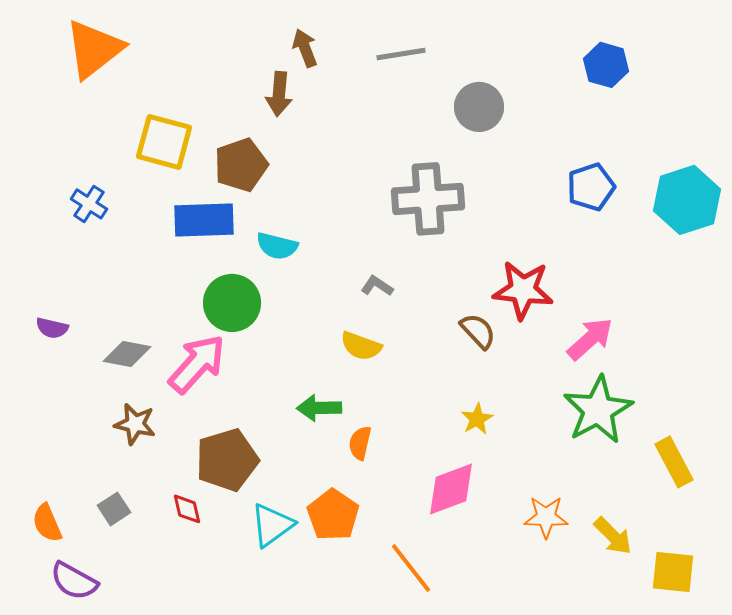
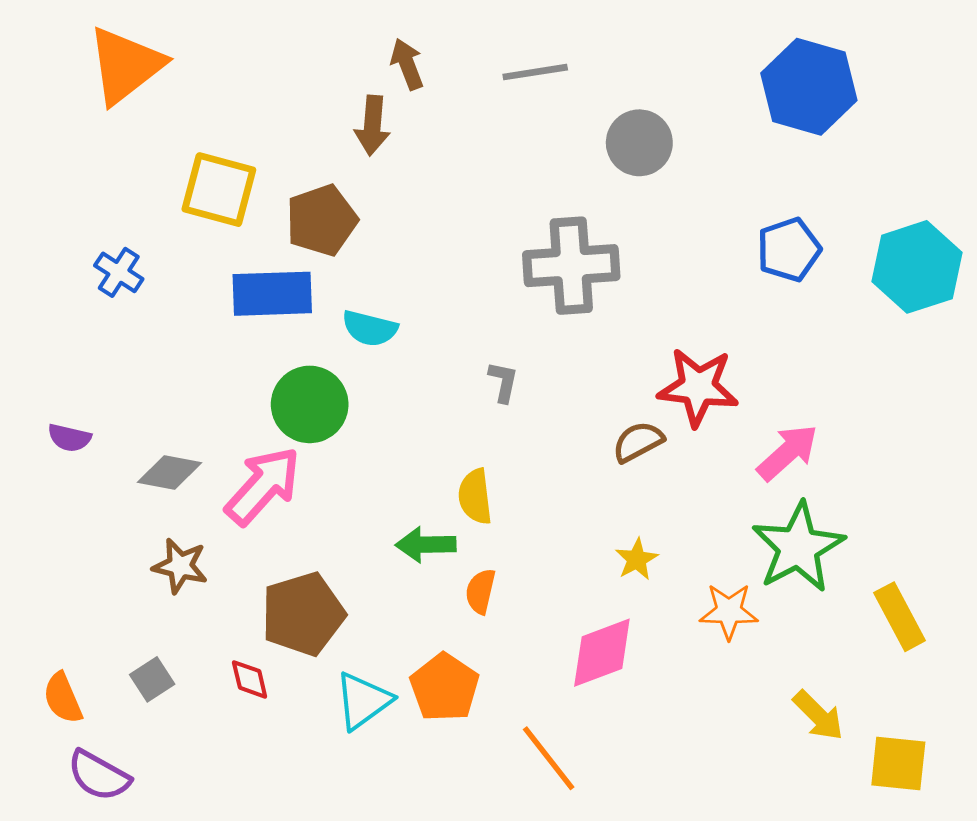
blue hexagon: (606, 65) -> (809, 87), size x1.6
gray L-shape: (377, 286) -> (503, 382), turned 68
brown semicircle: (478, 331) -> (638, 442), turned -75
yellow semicircle: (361, 346) -> (475, 497), moved, turned 63
orange star: (546, 517) -> (729, 611), moved

